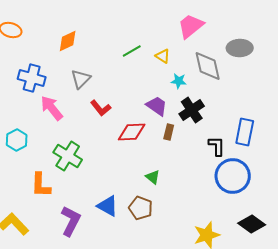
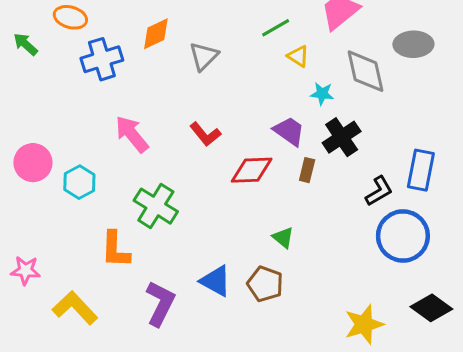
green line: (132, 51) -> (276, 28), moved
blue cross: (32, 78) -> (102, 59), moved, turned -32
gray triangle: (81, 79) -> (204, 56), moved
black L-shape: (217, 146) -> (379, 191), turned 60

